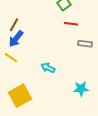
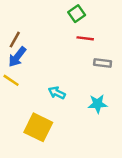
cyan star: (81, 89) -> (98, 104), moved
yellow square: (20, 96) -> (38, 127), moved, turned -35

